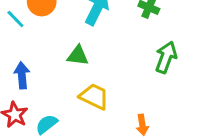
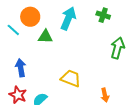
green triangle: (78, 56) -> (45, 37), moved

